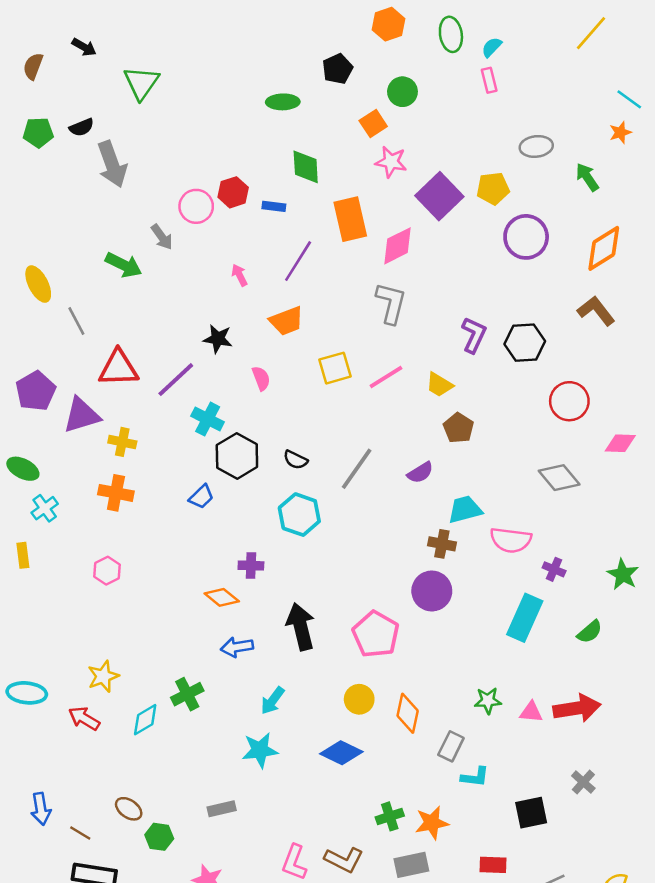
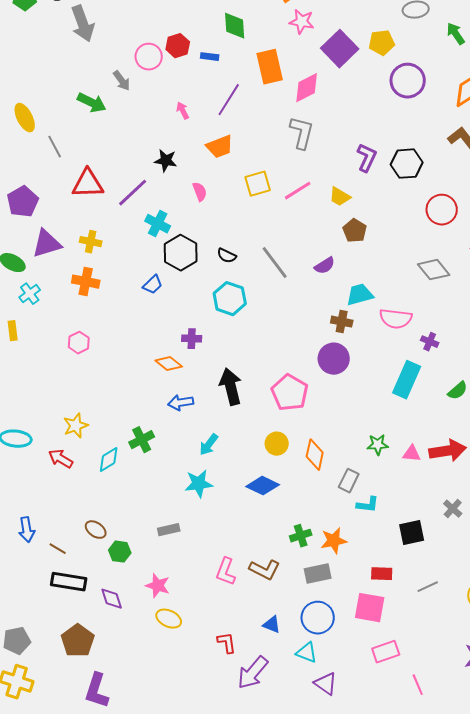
purple triangle: (82, 415) -> (47, 244), moved
gray line: (357, 469) -> (275, 263), turned -72

